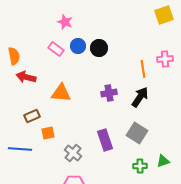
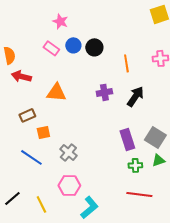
orange line: (143, 69) -> (126, 63), moved
gray square: (137, 133) -> (155, 137), moved
purple rectangle: (105, 140) -> (127, 139), moved
blue line: (20, 149) -> (31, 157), moved, turned 30

